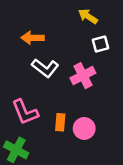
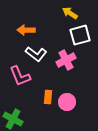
white square: (101, 44) -> (80, 35), size x1.5
pink L-shape: (25, 112) -> (20, 76), moved

